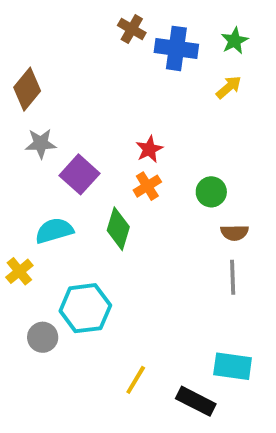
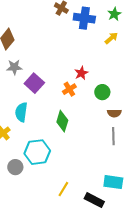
red star: (149, 149) -> (81, 73), moved
green diamond: (118, 229) -> (62, 121), moved
cyan semicircle: (54, 231) -> (21, 112), turned -66

